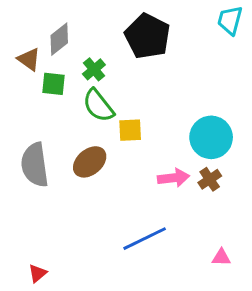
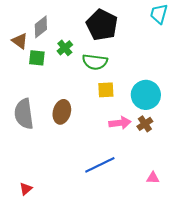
green semicircle: (98, 106) -> (95, 62), moved, turned -45
yellow square: (130, 130) -> (106, 90), moved
brown ellipse: (90, 162) -> (62, 112), turned -35

